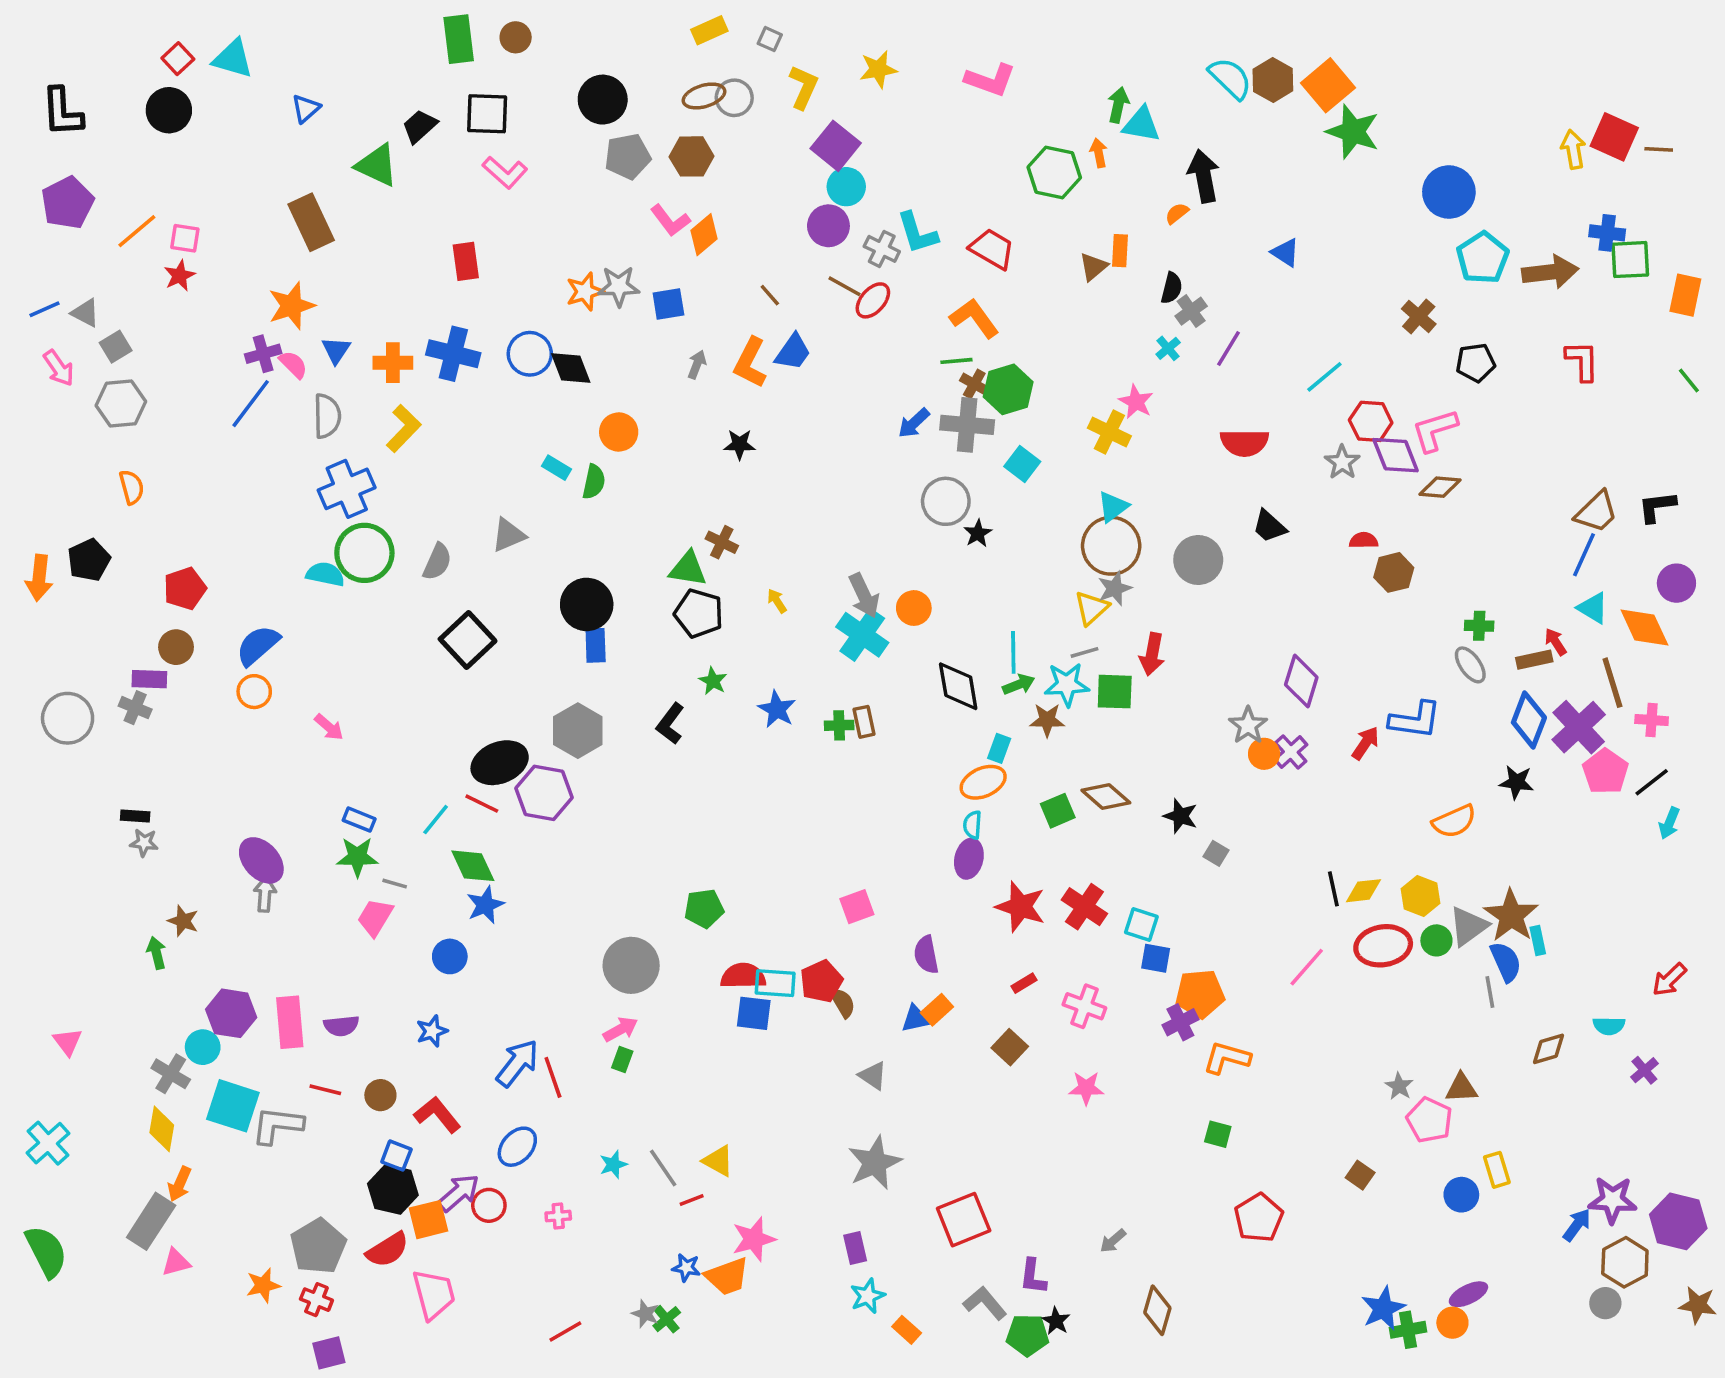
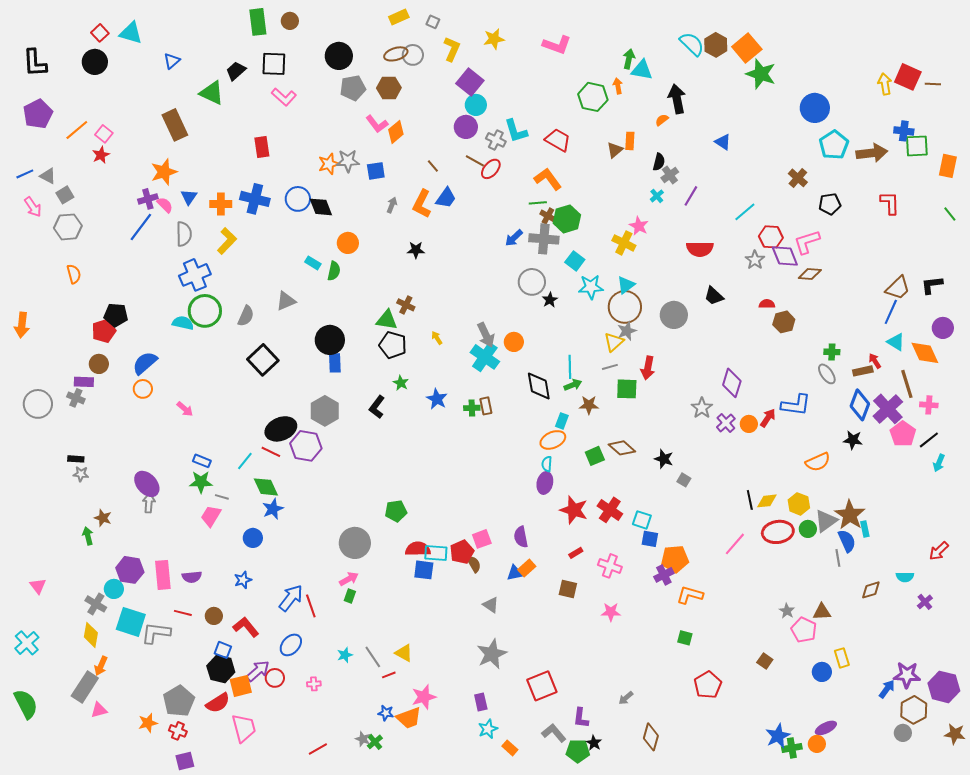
pink square: (185, 238) -> (104, 134), turned 30
black pentagon: (89, 560) -> (116, 315), moved, turned 30
cyan star: (1067, 684) -> (591, 287), moved
orange circle: (1264, 754) -> (749, 424), moved
pink square: (857, 907) -> (482, 539), moved
brown square: (1010, 1047) -> (568, 589), turned -30

